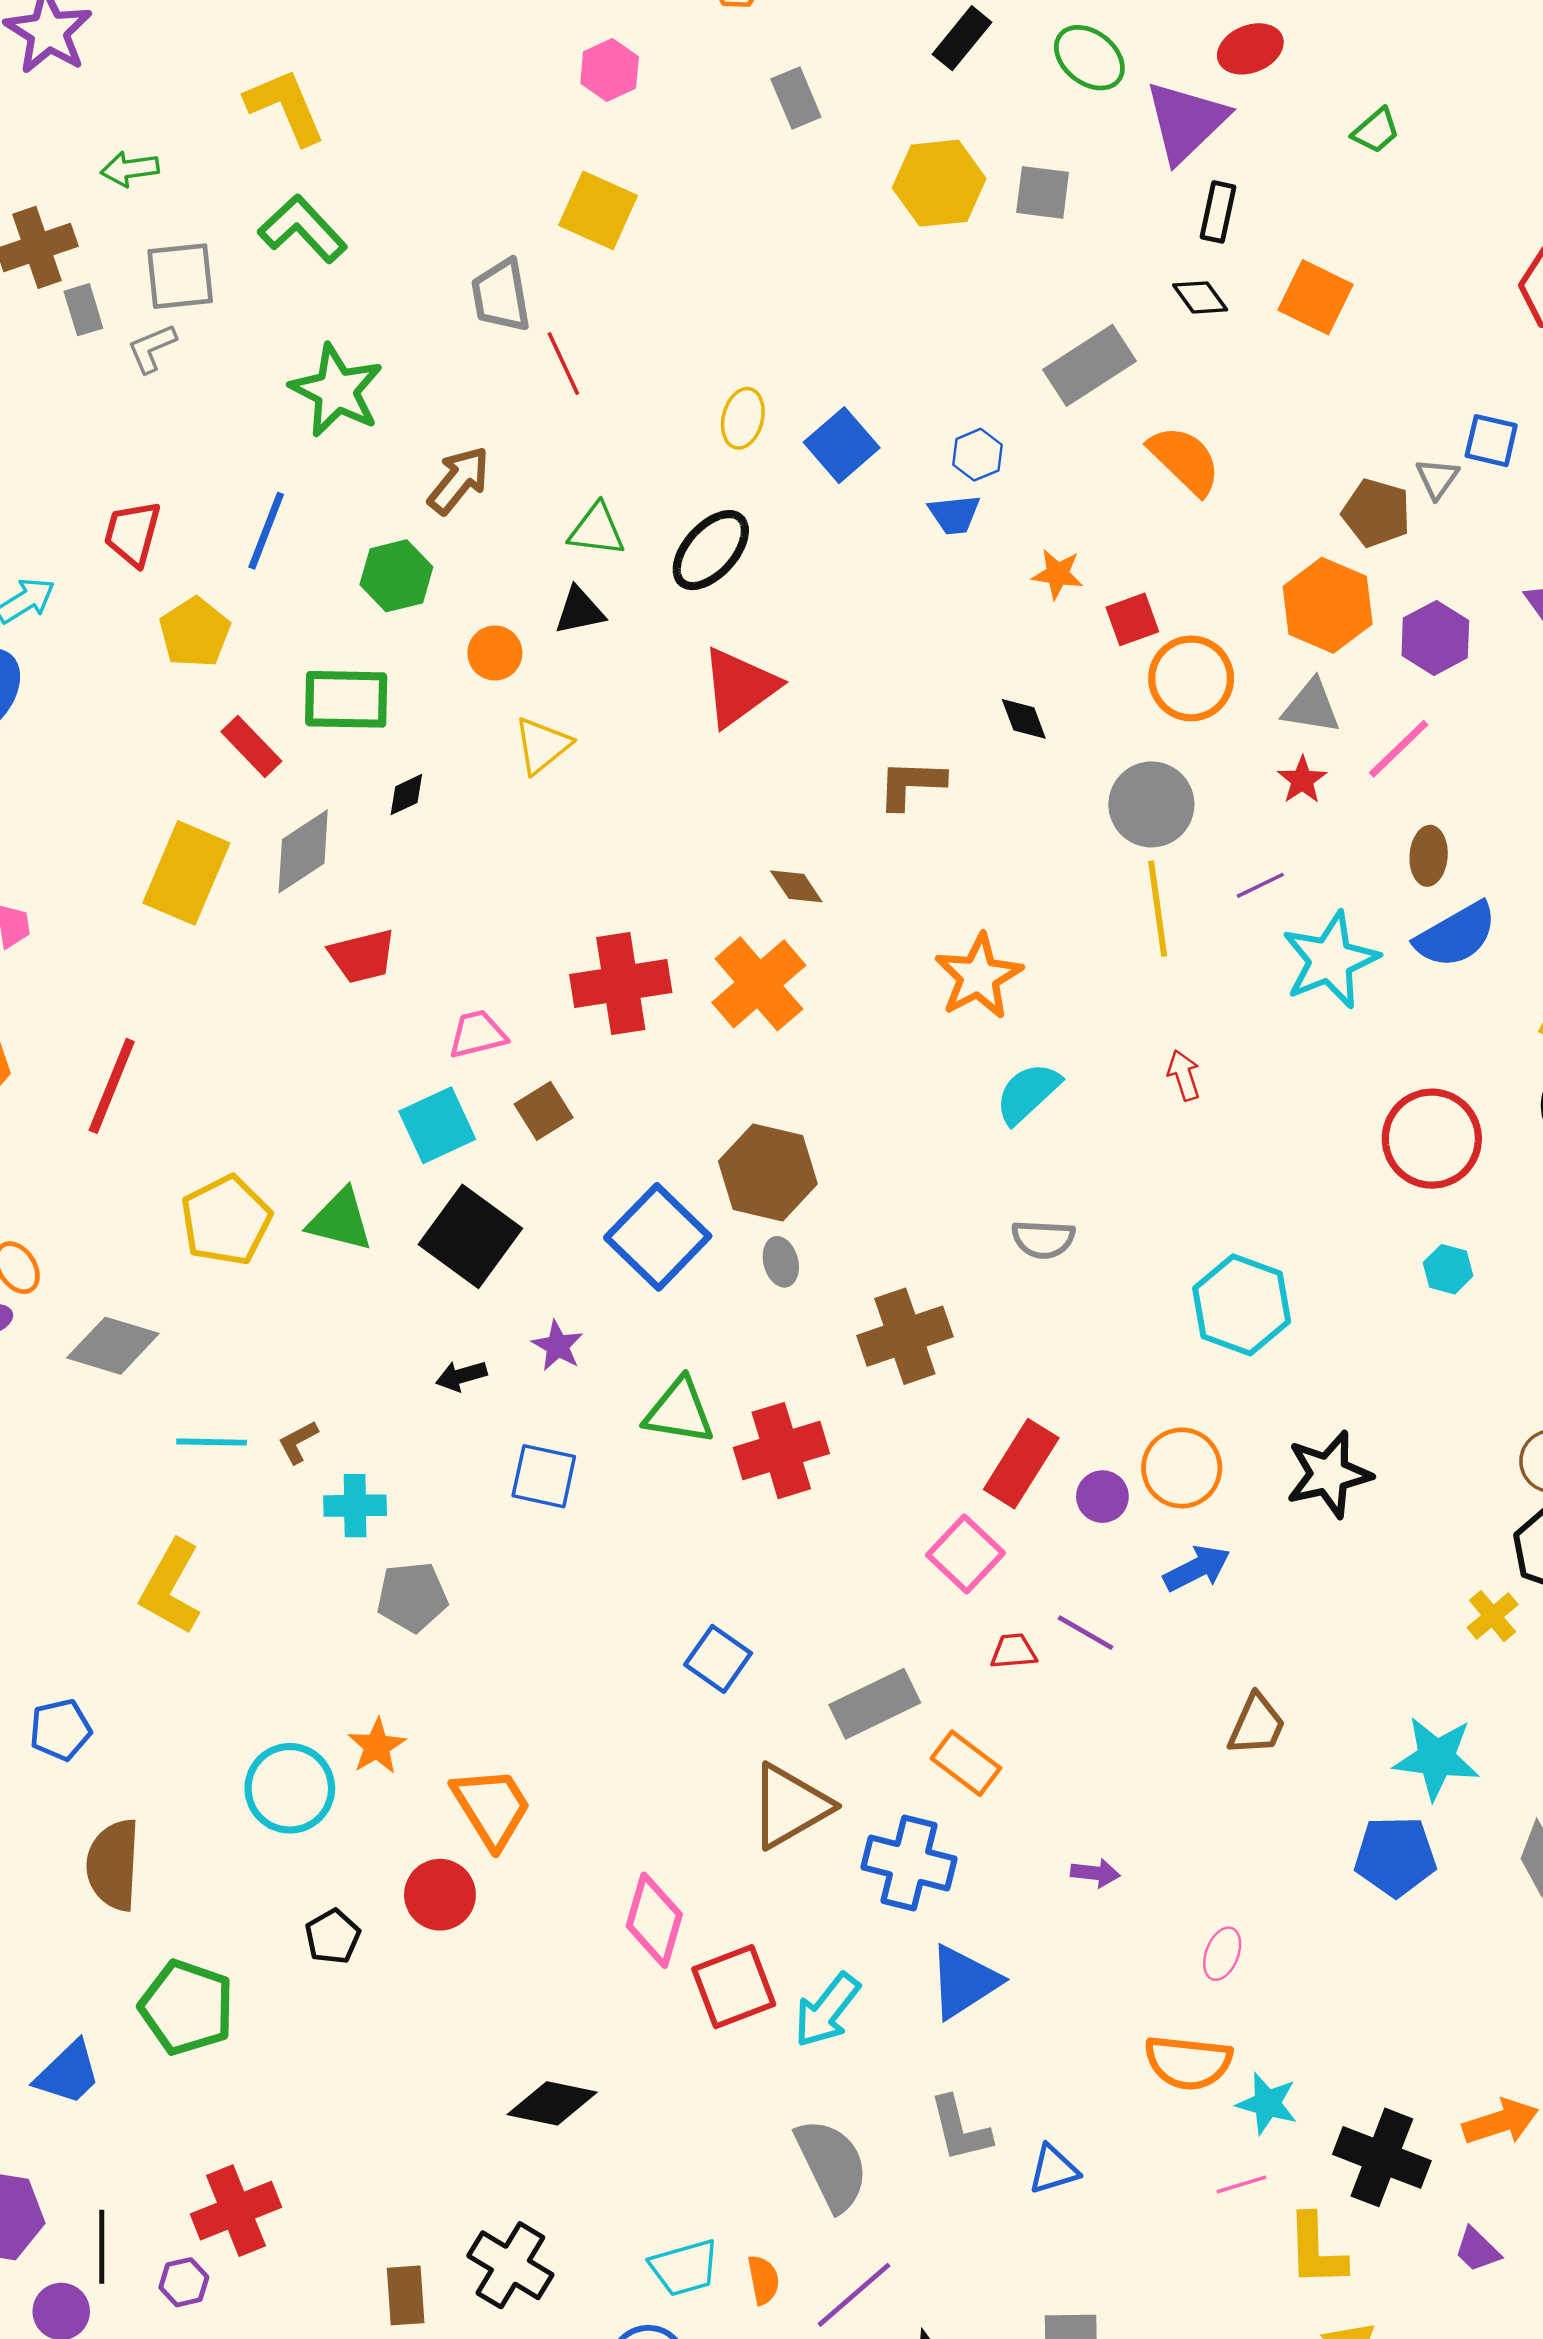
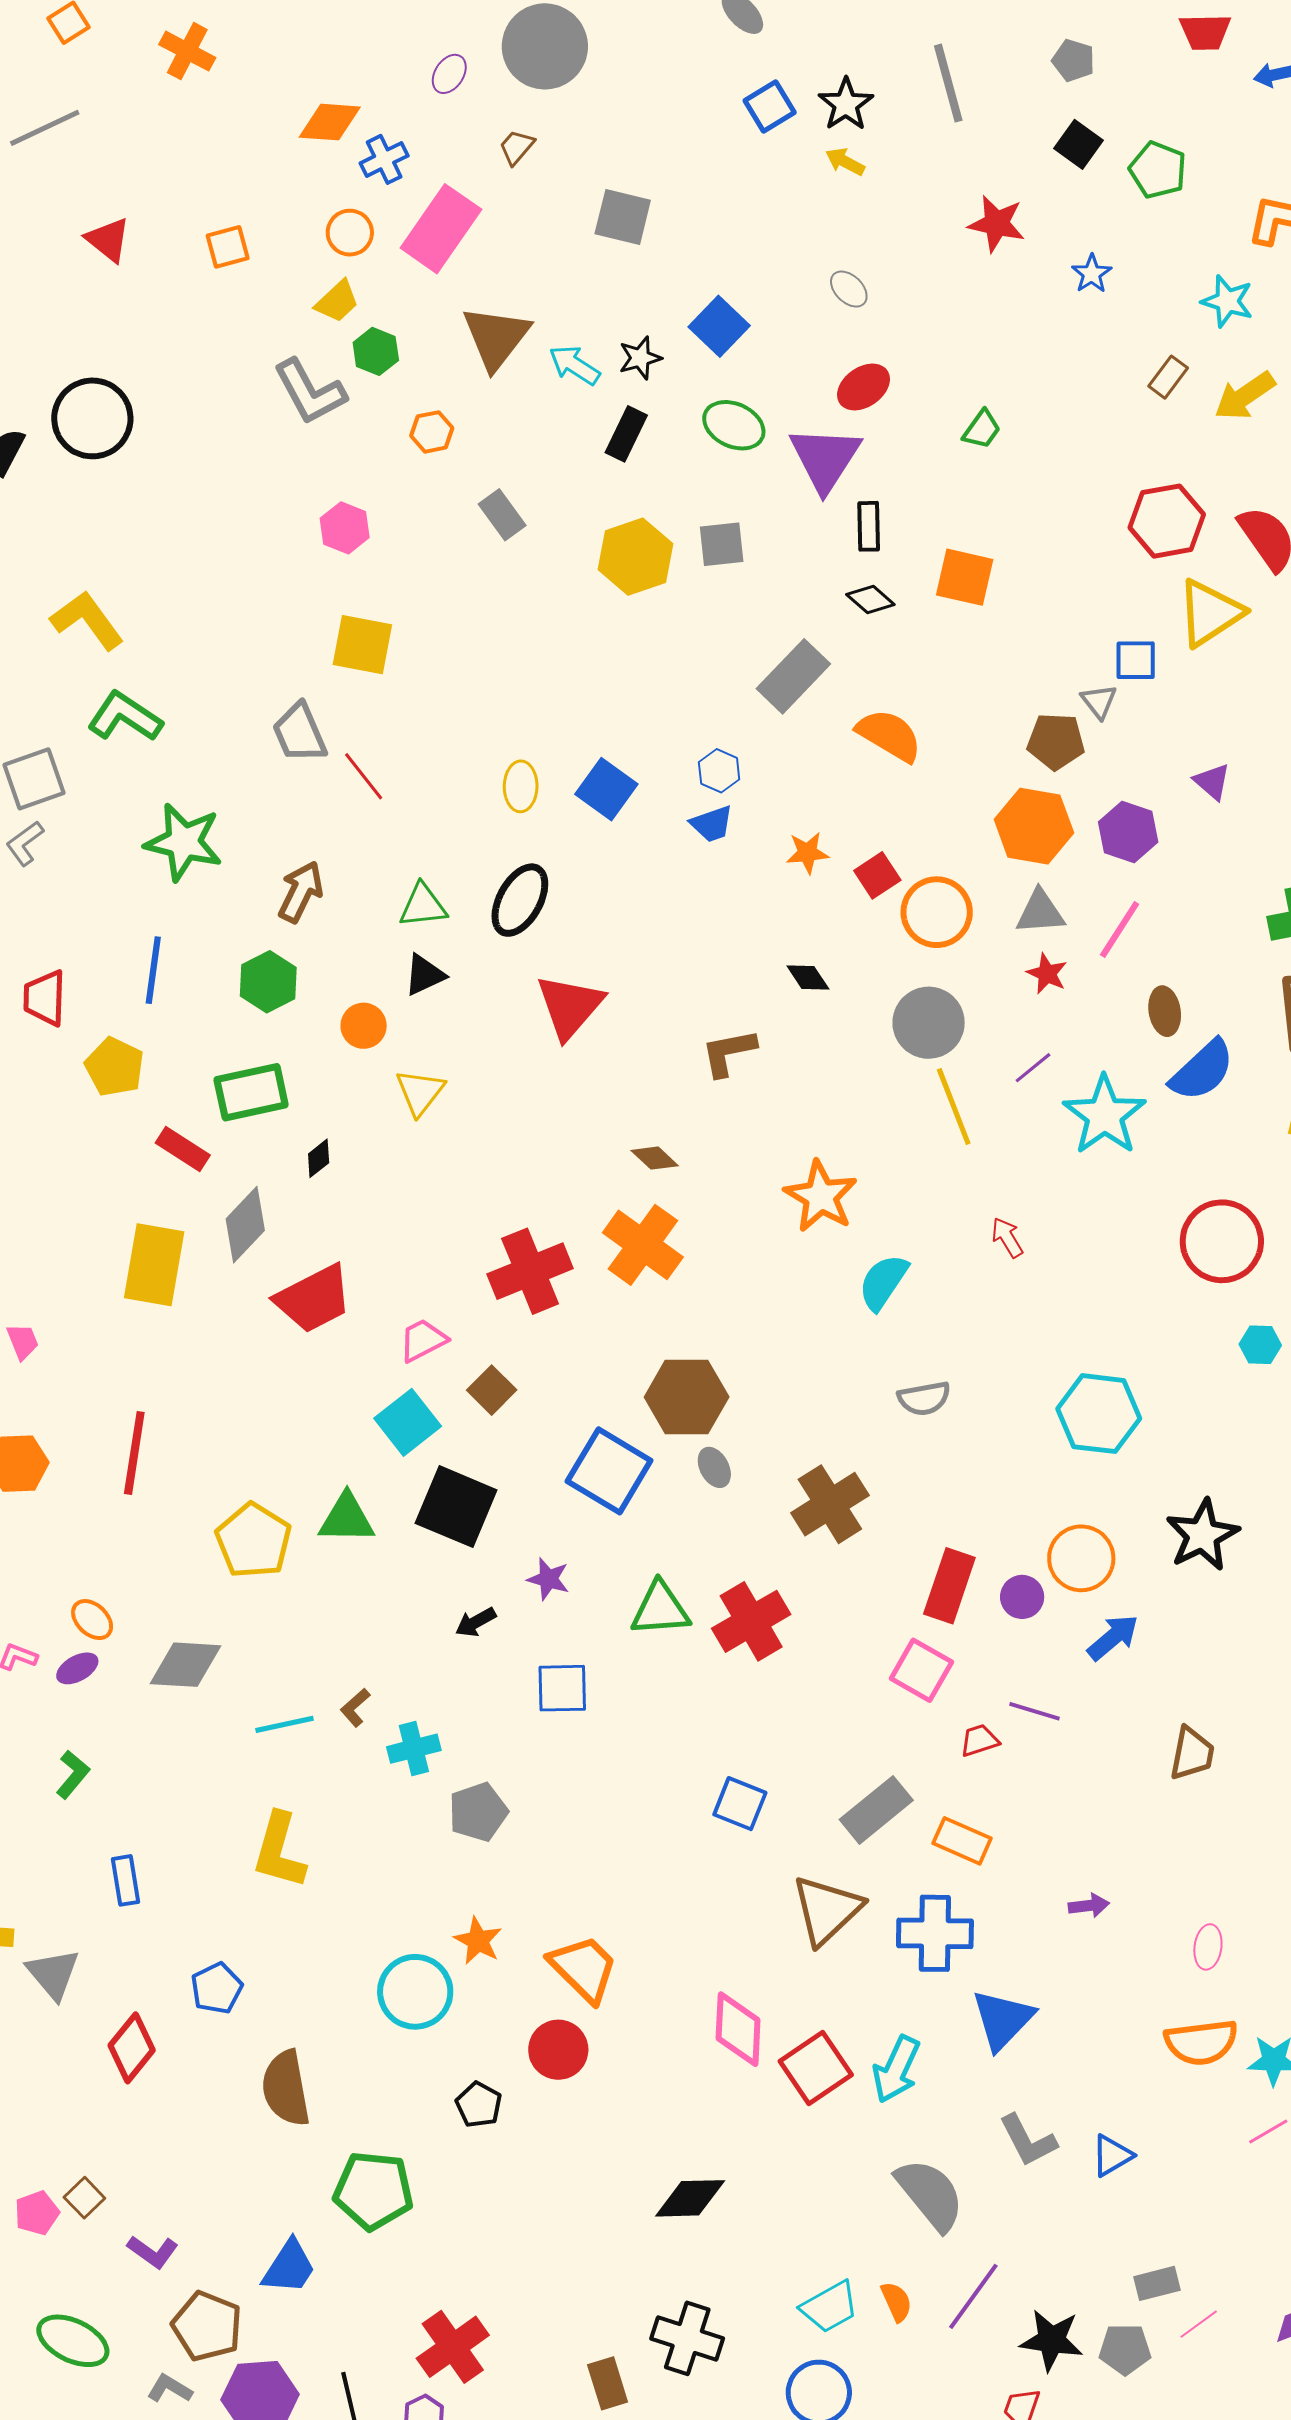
red trapezoid: (362, 956) -> (314, 1299), size x1.4

